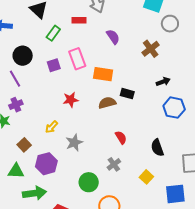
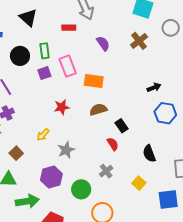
gray circle: (170, 24) -> (171, 28), moved
green rectangle: (53, 33) -> (45, 51), moved, turned -42
brown cross: (151, 49) -> (139, 41), moved
black circle: (23, 56) -> (20, 56), moved
black rectangle: (127, 94) -> (122, 126), moved, turned 40
purple hexagon: (46, 164) -> (51, 177), moved

